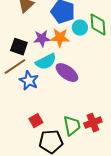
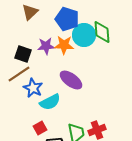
cyan circle: (80, 28) -> (84, 35), size x1.5
cyan semicircle: (46, 62) -> (50, 102), moved

